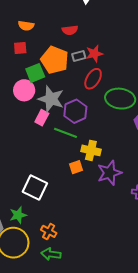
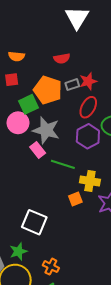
purple hexagon: (75, 111) -> (88, 136), moved
pink rectangle: (42, 118) -> (38, 150), turned -63

